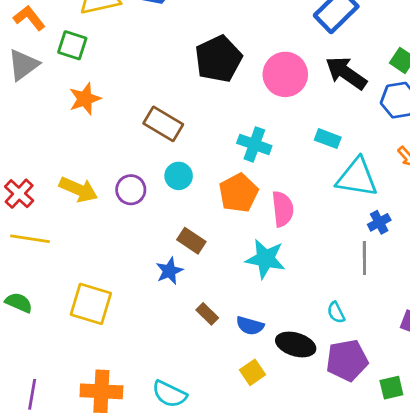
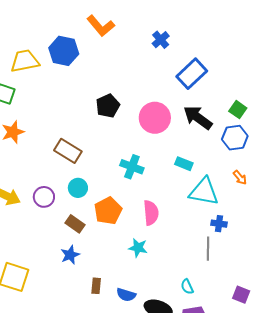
black pentagon: (218, 59) -> (108, 106), size x0.7
orange pentagon: (238, 193) -> (108, 211), moved
blue cross: (379, 222) -> (219, 224), turned 35
brown rectangle: (191, 241) -> (75, 224), moved
cyan star: (265, 259) -> (138, 248), size x0.7
brown rectangle: (207, 314) -> (96, 286), turned 49

